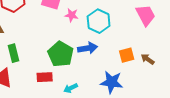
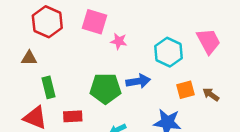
cyan hexagon: (99, 21) -> (169, 52), moved
green pentagon: (61, 54) -> (105, 89), turned -30
red rectangle: (45, 77) -> (73, 116), moved

